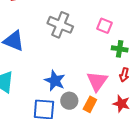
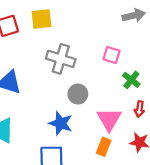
green cross: (120, 49) -> (131, 80), turned 35
gray circle: (69, 101) -> (78, 94), moved

